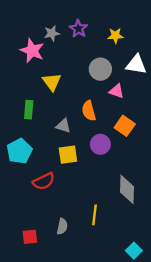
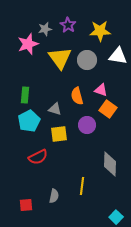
yellow star: (115, 36) -> (100, 31), size x1.5
pink star: (32, 51) -> (28, 44), turned 30
yellow triangle: (52, 82) -> (60, 58), moved, size x1.4
pink triangle: (117, 91) -> (101, 90), moved
cyan pentagon: (19, 151) -> (29, 121), moved

